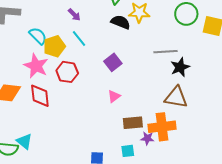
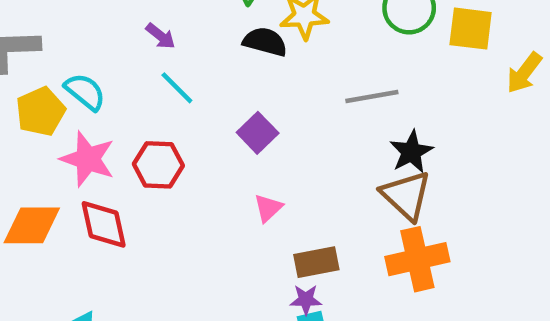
yellow pentagon: (54, 46) -> (40, 112), moved
black star: (180, 67) -> (411, 152), moved
brown triangle: (176, 97) -> (406, 195), turned 40
orange cross: (162, 127) -> (417, 259), moved
purple star: (147, 138) -> (306, 300), moved

